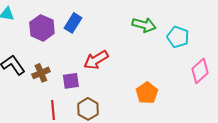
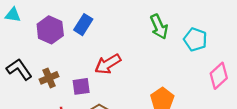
green arrow: (144, 25) -> (159, 27), turned 50

